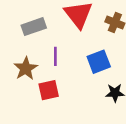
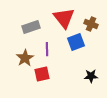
blue square: (99, 62) -> (76, 42), moved

